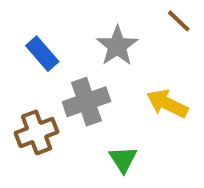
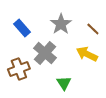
brown line: (179, 21) -> (93, 29), moved
gray cross: (86, 102) -> (45, 53), turned -30

